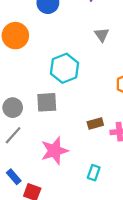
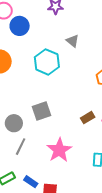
cyan hexagon: (65, 68) -> (47, 62), moved

